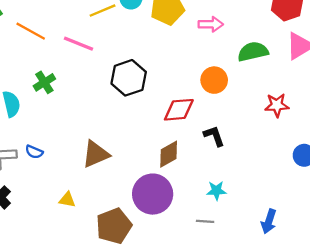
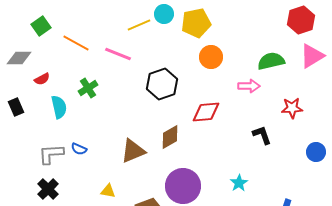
pink arrow: (211, 24) -> (249, 86), moved
orange circle: (214, 80) -> (211, 57), moved
black L-shape: (214, 136) -> (262, 135), moved
brown diamond: (169, 154) -> (170, 137), moved
cyan star: (216, 191) -> (239, 183), turned -30

